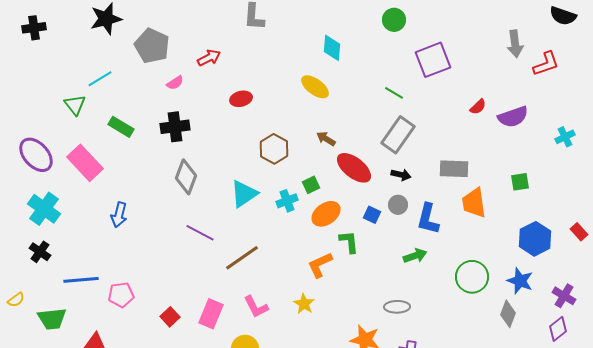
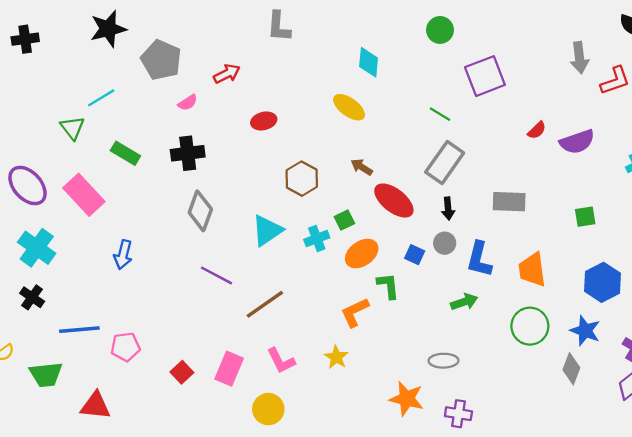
black arrow: (401, 175) -> (448, 209), turned 72
orange trapezoid: (474, 203) -> (532, 270), moved

